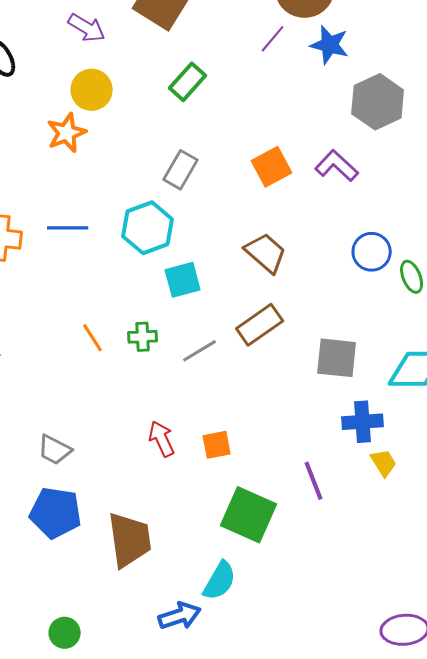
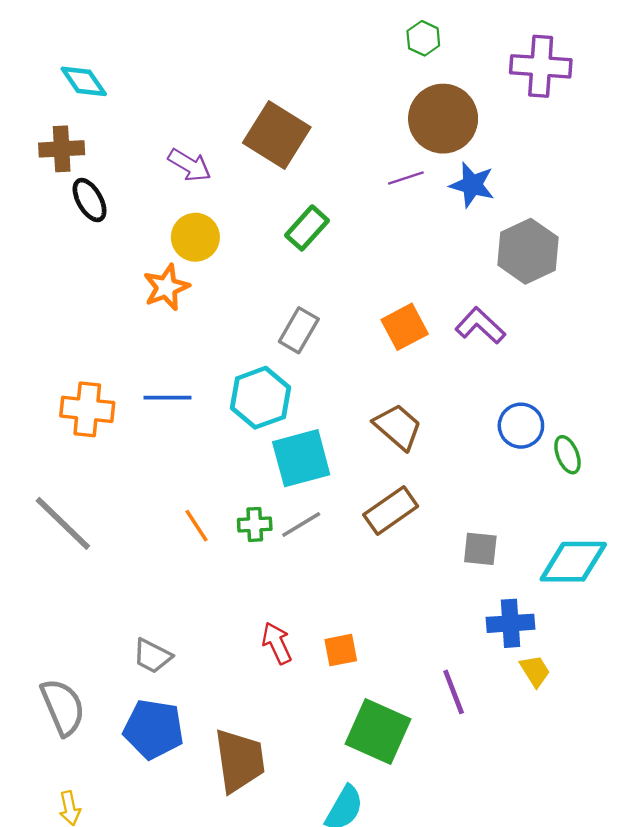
purple line: (273, 39) -> (406, 178), turned 32
cyan square: (183, 280) -> (301, 458), size x1.4
gray line: (200, 351) -> (301, 524), moved
gray square: (337, 358) -> (480, 549), size x0.7

